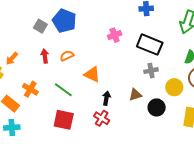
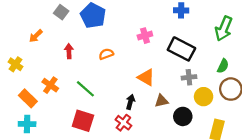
gray square: (40, 26) -> (61, 12), moved
orange semicircle: (67, 56) -> (106, 54), moved
orange arrow: (12, 58) -> (36, 36), moved
gray cross: (151, 71) -> (189, 77), moved
orange triangle: (92, 74) -> (146, 77), moved

